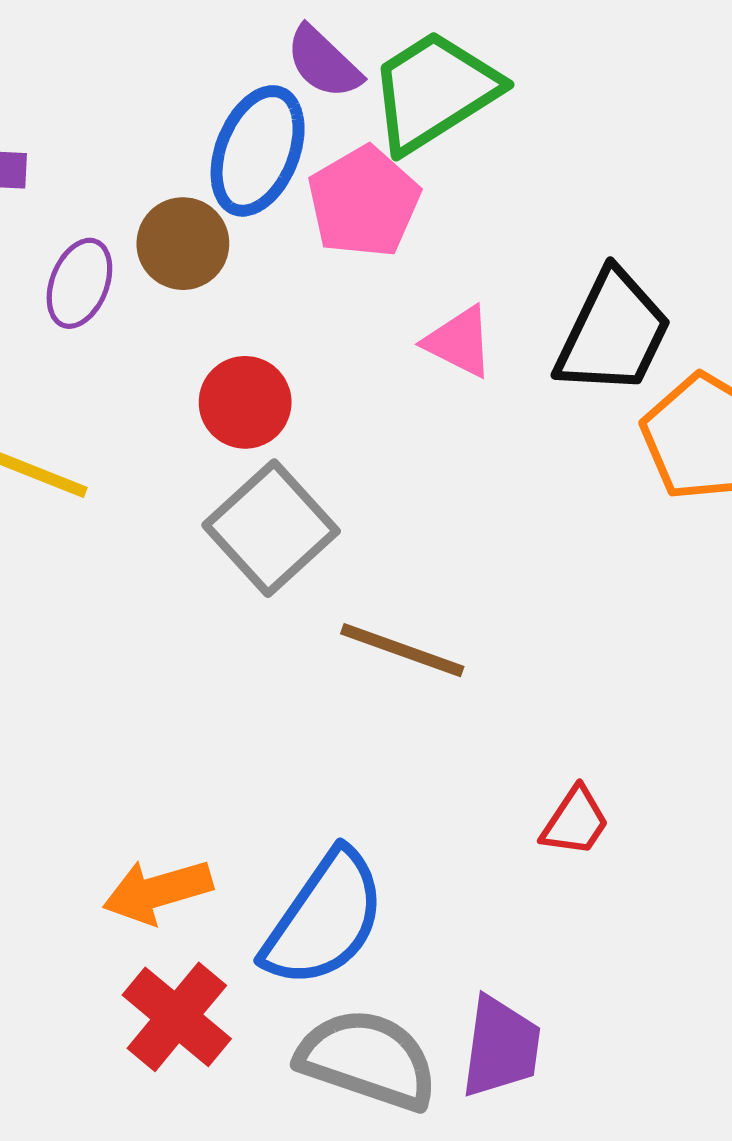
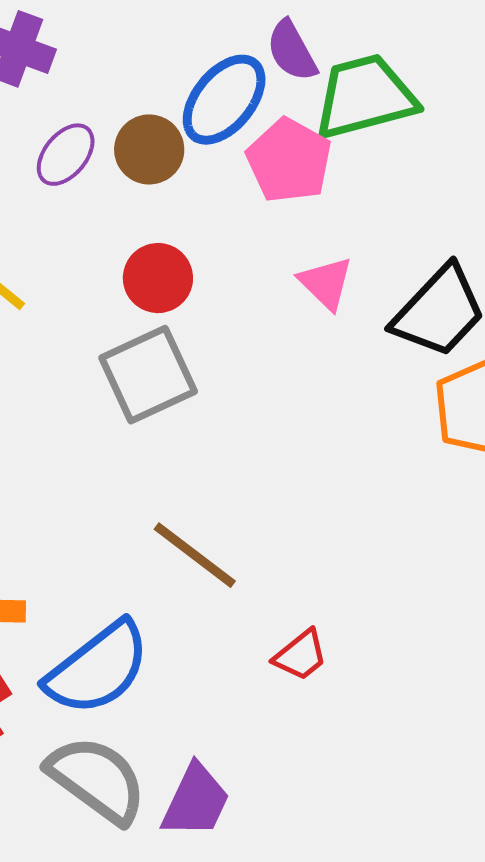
pink pentagon: (364, 202) -> (289, 161), turned -30
brown line: (402, 650) -> (195, 555), moved

